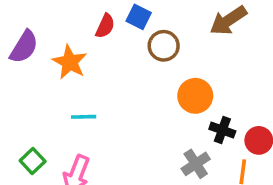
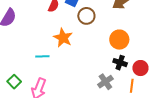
orange star: (70, 62) -> (63, 38), moved
orange circle: (195, 96) -> (119, 40), moved

